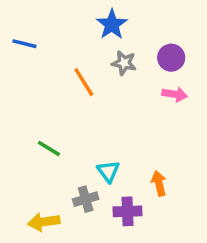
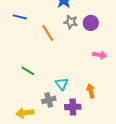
blue line: (24, 44) -> (20, 17), moved
purple circle: (171, 58) -> (91, 23), moved
pink arrow: (175, 94) -> (100, 55), moved

